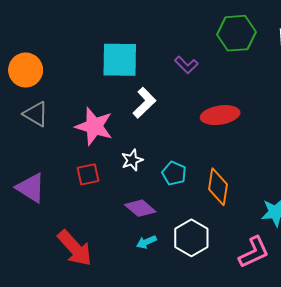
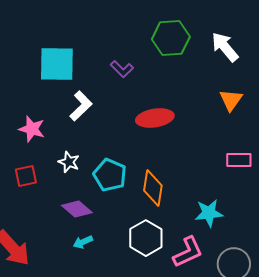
pink star: (94, 126) -> (32, 129), size x0.7
white star: (132, 160) -> (69, 162), turned -30
cyan pentagon: (174, 173) -> (110, 175), size x1.4
white hexagon: (191, 238) -> (146, 238), moved

